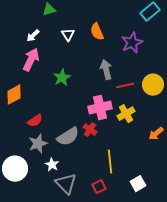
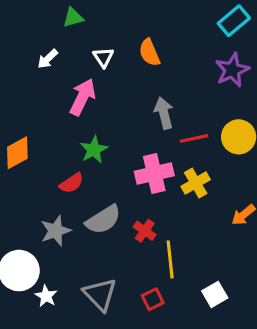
purple star: (132, 43) -> (232, 70), moved
pink arrow: (31, 60) -> (83, 97), moved
green star: (62, 78) -> (94, 150), moved
red semicircle: (35, 121) -> (71, 183), moved
red cross: (90, 130) -> (145, 231), moved
white star: (52, 165) -> (46, 296), moved

